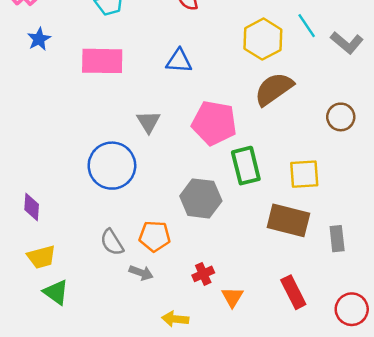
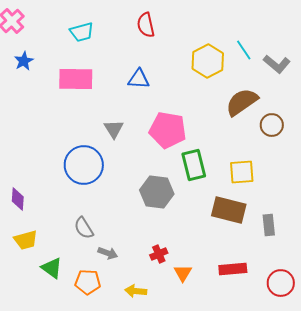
brown semicircle: (274, 89) -> (242, 102), moved
orange pentagon: (155, 236) -> (88, 282), moved
green triangle: (56, 292) -> (52, 268), moved
red rectangle: (293, 292) -> (233, 269), turned -68

